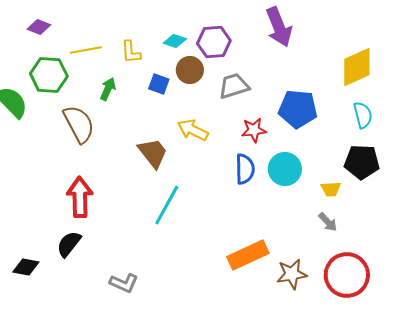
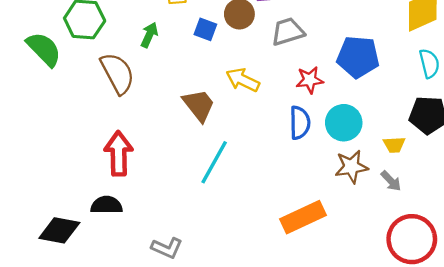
black semicircle: (69, 244) -> (107, 205), turned 52
black diamond: (26, 267) -> (59, 230), size x1.4
brown star: (292, 274) -> (351, 167), moved

